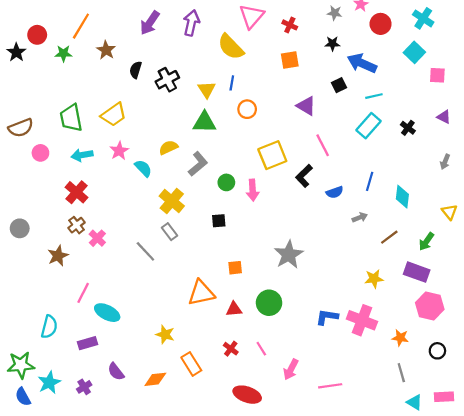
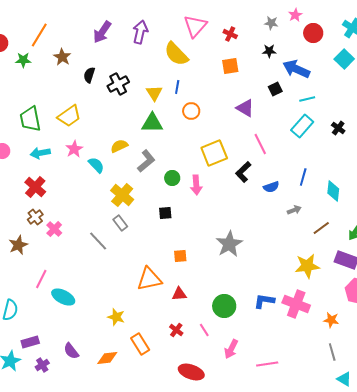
yellow star: (374, 279) -> (307, 266), size x1.4
green circle: (269, 303) -> (224, 306), moved
purple rectangle: (87, 343) -> (30, 342), moved

